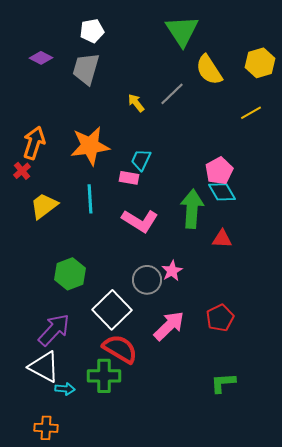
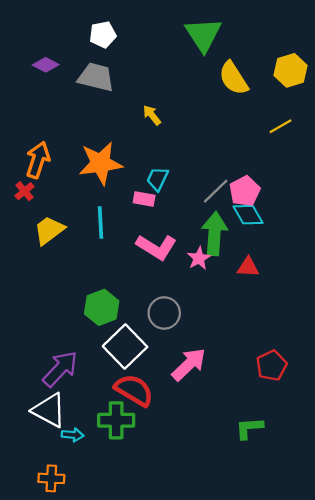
gray trapezoid: (86, 69) -> (96, 77), turned 88
gray line: (172, 94) -> (216, 191), moved
pink star: (172, 271) -> (199, 258), moved
green hexagon: (70, 274) -> (102, 307), moved
red pentagon: (220, 318) -> (272, 366), moved

